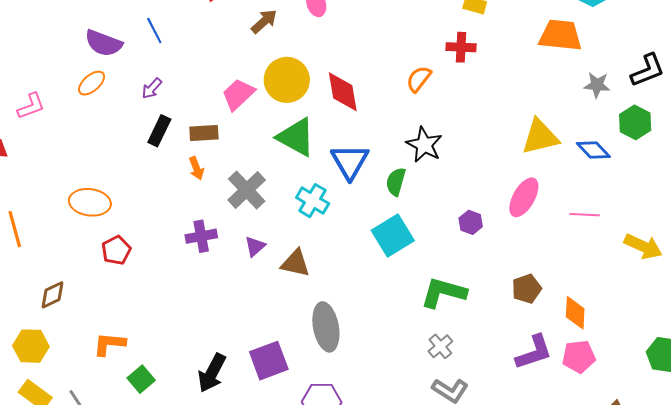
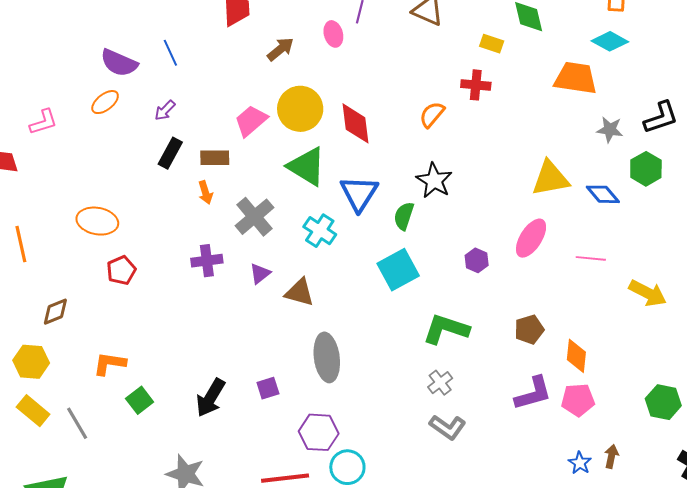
purple square: (269, 361) -> (268, 388), size x0.6

